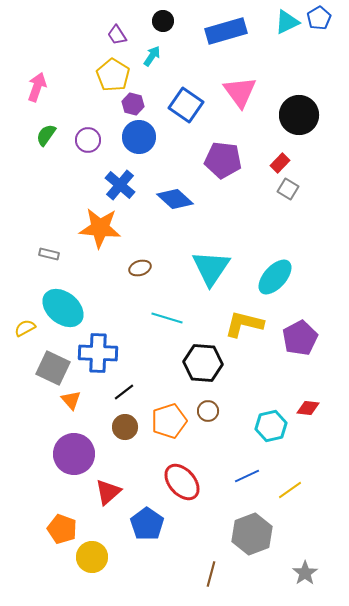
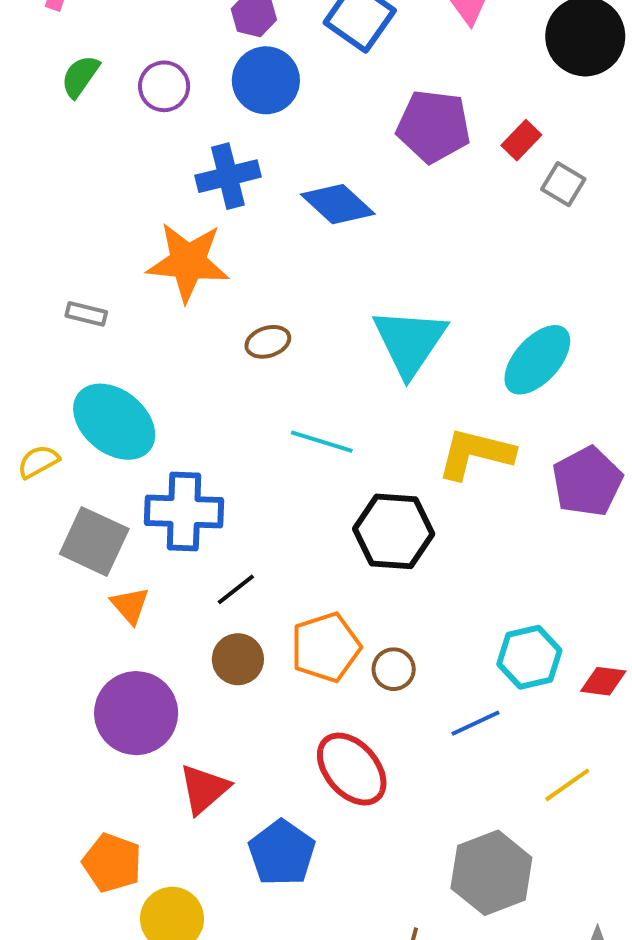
red rectangle: (280, 163) -> (521, 140), moved
blue cross: (120, 185) -> (228, 176), turned 36
red diamond: (308, 408) -> (603, 681), moved
brown circle: (208, 411) -> (394, 669), moved
blue line: (247, 476) -> (475, 723), moved

